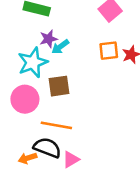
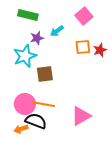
cyan arrow: (60, 47) -> (57, 31), moved
pink circle: (25, 99) -> (25, 104), moved
pink triangle: (71, 159) -> (81, 116), moved, size x1.5

